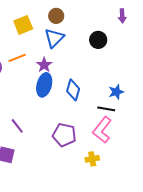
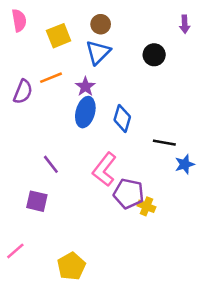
blue star: (116, 92) -> (185, 164), moved
pink L-shape: (102, 130) -> (104, 169), moved
purple pentagon: (64, 135) -> (129, 194), moved
yellow cross: (92, 159) -> (146, 206), turned 32

